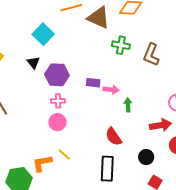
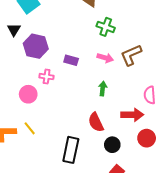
brown L-shape: (151, 55) -> (131, 55), moved, turned 35
pink arrow: (111, 90) -> (105, 58), moved
pink cross: (58, 101) -> (47, 77), moved
red semicircle: (114, 137) -> (96, 122), moved

